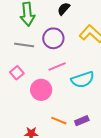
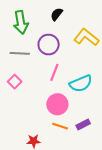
pink line: (57, 66) -> (54, 72), turned -42
pink circle: (41, 90) -> (57, 104), moved

